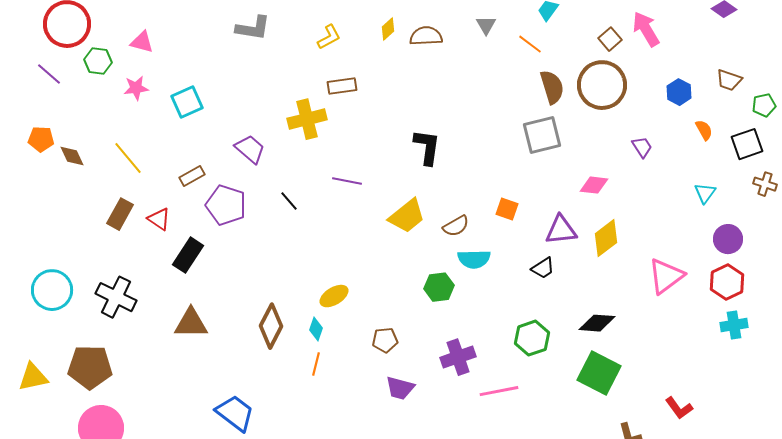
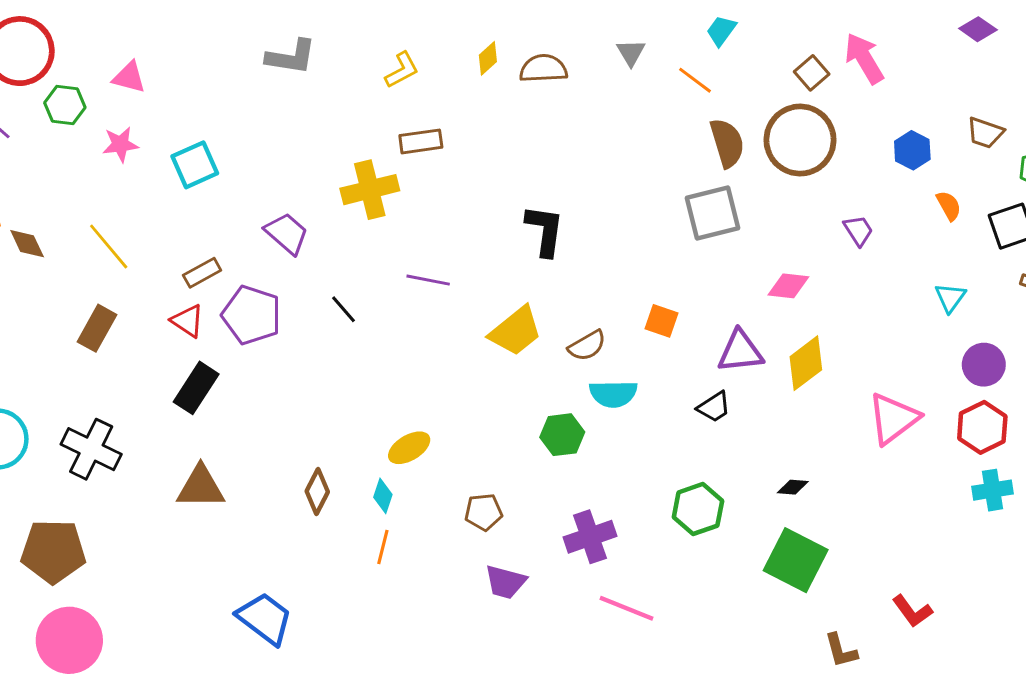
red triangle: (159, 219) -> (187, 321), moved
black diamond: (597, 323) -> (793, 487), size x0.6
brown diamond: (271, 326) -> (317, 492), size x0.7
pink line: (499, 391) -> (626, 608), moved, turned 33

